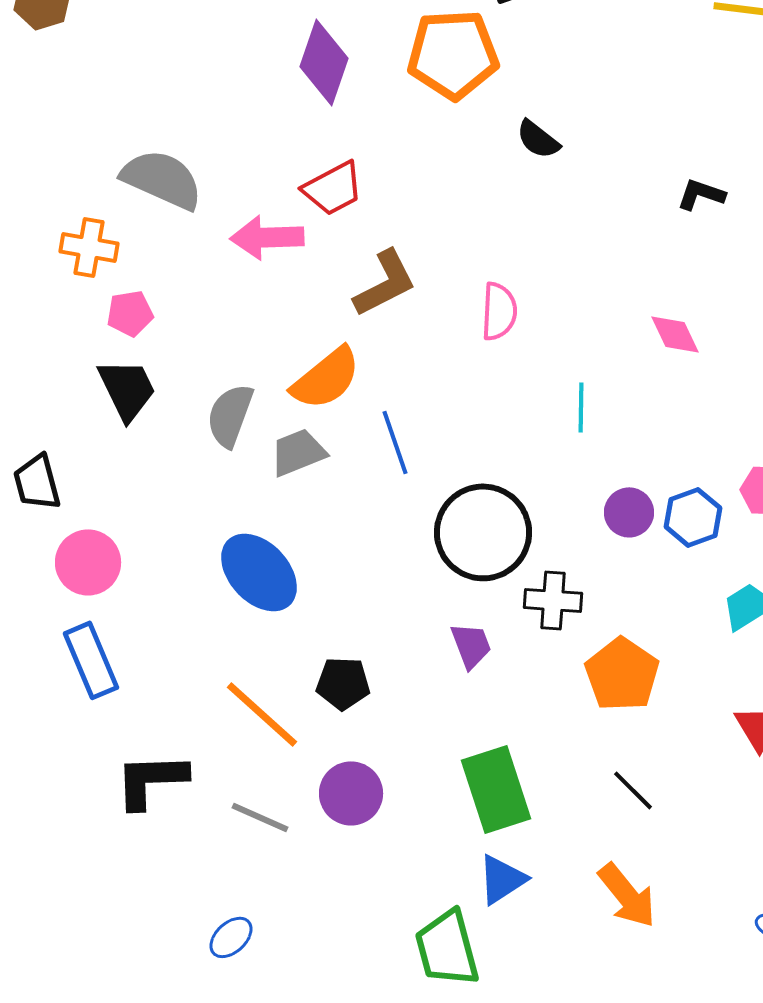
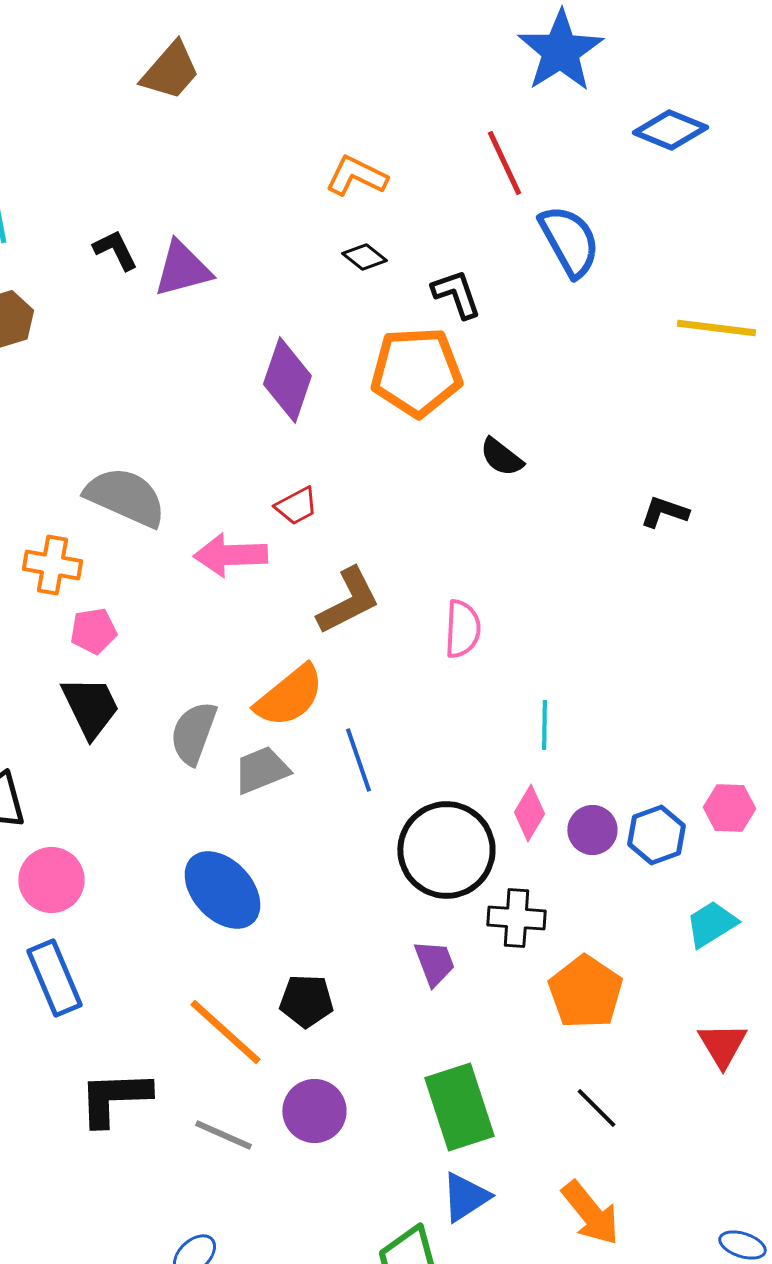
red trapezoid: (333, 188) -> (296, 506), size x0.7
pink diamond: (675, 334) -> (529, 813), moved, turned 56

